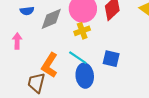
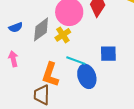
yellow cross: (82, 31) -> (63, 35), moved

